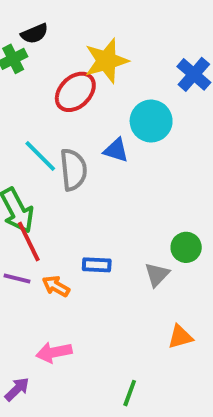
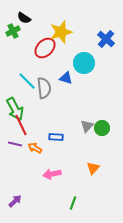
black semicircle: (34, 34) -> (24, 18), turned 56
gray triangle: (157, 275) -> (87, 126), moved
orange triangle: (180, 337) -> (93, 168), moved, turned -32
pink arrow: (54, 352) -> (52, 174), moved

